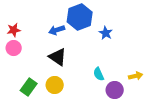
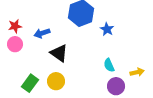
blue arrow: (57, 30) -> (42, 33), moved
cyan semicircle: (99, 74) -> (109, 65), moved

